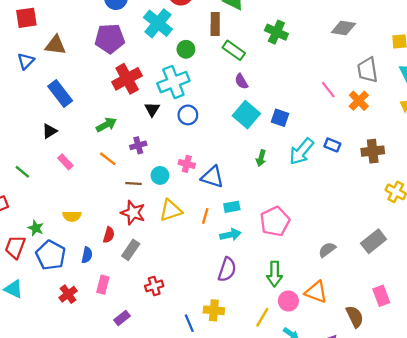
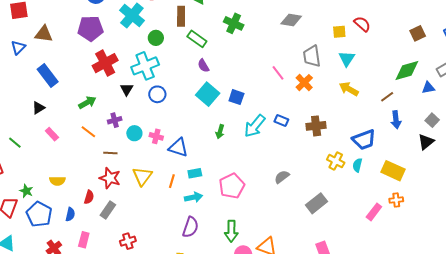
cyan circle: (160, 175) -> (134, 133), moved
yellow triangle: (171, 210) -> (142, 176), turned -35
gray semicircle: (327, 250) -> (282, 177), moved

